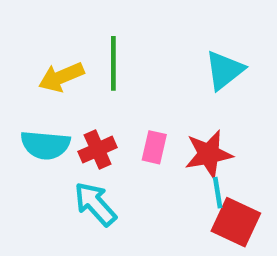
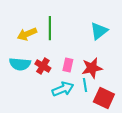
red cross: (98, 150) -> (43, 66), turned -35
cyan line: (218, 193) -> (85, 85), moved
cyan arrow: (95, 204) -> (63, 89), moved, turned 110

